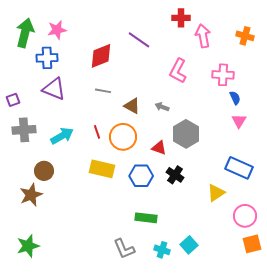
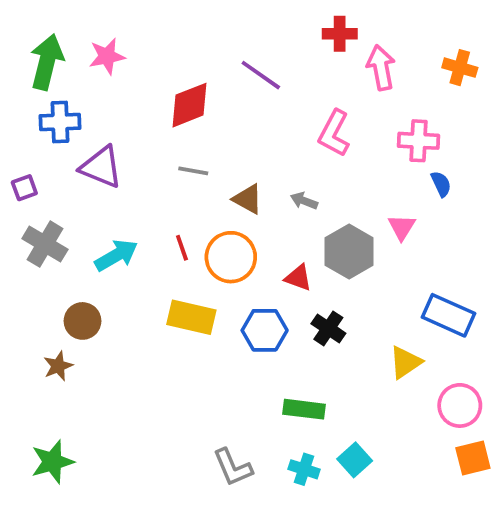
blue cross: (47, 58) -> (60, 122), moved
pink triangle: (239, 121) -> (402, 227), moved
gray cross: (24, 130) -> (45, 244), turned 35
brown star: (31, 195) -> (58, 366), size x0.7
green rectangle: (146, 218) -> (304, 409), moved

